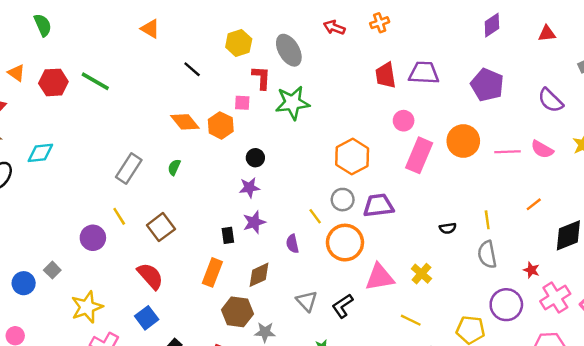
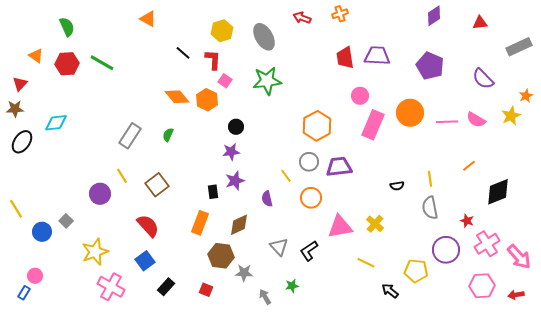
green semicircle: (43, 25) -> (67, 27), moved
red L-shape: (261, 78) -> (213, 60), moved
pink square: (242, 103) -> (225, 81), turned 32
orange circle: (345, 243) -> (311, 198), size x0.7

